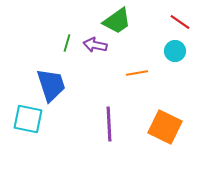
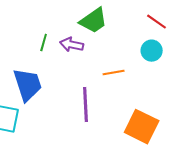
purple line: (109, 124) -> (86, 105), moved

